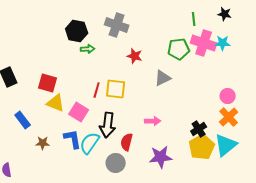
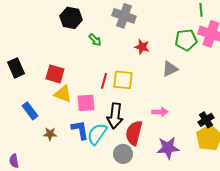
black hexagon: (77, 31) -> (71, 18), moved
green arrow: (88, 49) -> (95, 40), turned 48
pink square: (79, 112) -> (86, 103), turned -36
red semicircle: (127, 142) -> (134, 133), size x1.4

